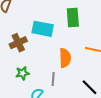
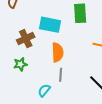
orange semicircle: (65, 58) -> (58, 52), moved
green star: (23, 73) -> (20, 64), moved

